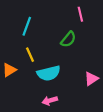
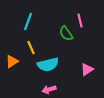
pink line: (80, 14) -> (80, 21), moved
green semicircle: (68, 39) -> (66, 34), turned 105

